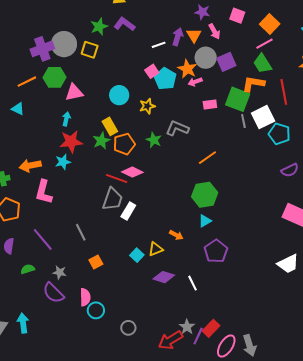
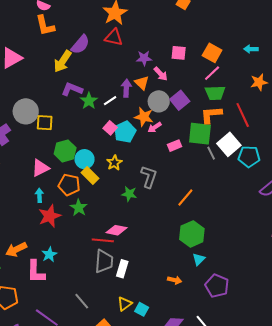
green star: (99, 27) -> (89, 101), moved
gray circle: (64, 44) -> (26, 111), moved
green trapezoid: (262, 64) -> (215, 93), turned -45
green hexagon: (54, 77) -> (65, 151), moved
cyan pentagon: (165, 79) -> (125, 132), turned 30
yellow rectangle: (110, 126) -> (90, 176), moved
gray L-shape: (177, 128) -> (149, 177), turned 100
orange pentagon: (124, 144) -> (69, 185), moved, turned -30
cyan star: (63, 162) -> (49, 254), moved
yellow triangle: (156, 249) -> (125, 304), moved

